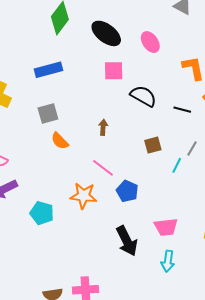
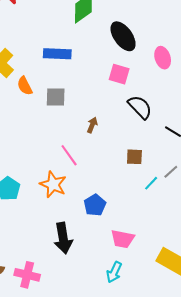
gray square: (48, 113) -> (56, 97), moved
orange semicircle: (60, 141) -> (25, 86), moved
pink line: (103, 168) -> (69, 155), moved
blue pentagon: (127, 191) -> (95, 205), moved
black arrow: (127, 241) -> (63, 238), moved

